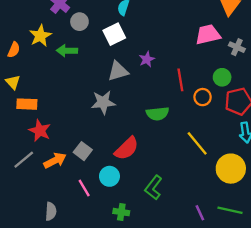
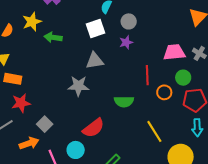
gray circle: (79, 22) -> (129, 21), moved
pink trapezoid: (208, 35) -> (174, 52), moved
purple star: (147, 59) -> (126, 42), moved
red star: (40, 131) -> (21, 103), turned 30
gray square: (83, 151) -> (45, 124), moved
orange arrow: (55, 161) -> (29, 143), moved

